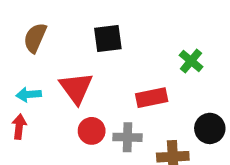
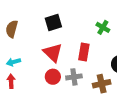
red triangle: (76, 88) -> (53, 53), moved
red rectangle: (152, 98) -> (84, 52), turned -60

